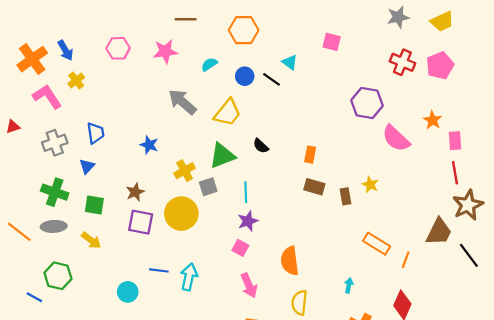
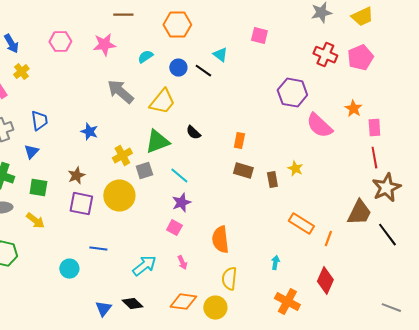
cyan line: (246, 192) -> (179, 176), turned -48
cyan arrow: (189, 277) -> (144, 266), moved, turned 40
pink arrow: (249, 285) -> (182, 263), size x0.6

